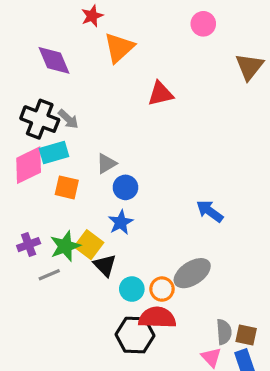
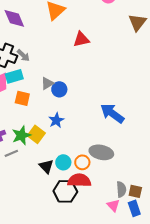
blue circle: (125, 187) -> (59, 89), moved
blue arrow: (210, 211) -> (112, 113), size x1.4
black triangle: (105, 265) -> (46, 166), moved
gray ellipse: (192, 273) -> (101, 152), turned 45

